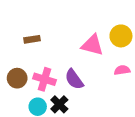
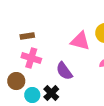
brown circle: (17, 78) -> (16, 81), moved
pink cross: (44, 79) -> (31, 58), moved

